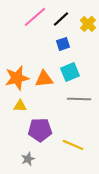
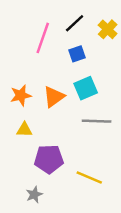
pink line: (35, 17) -> (43, 38), moved, turned -30
orange star: (17, 78) -> (21, 95), size x0.7
orange triangle: (44, 79) -> (54, 97), turned -30

